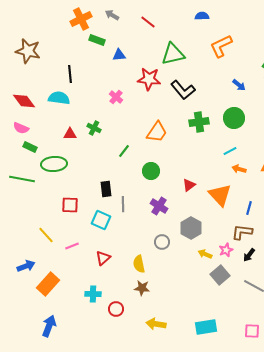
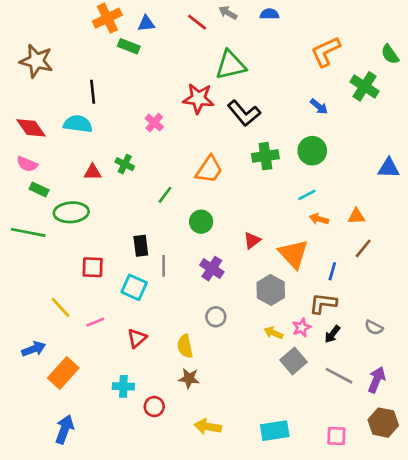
gray arrow: (112, 15) -> (228, 13), moved
orange L-shape: (221, 46) -> (326, 52), moved
blue triangle: (119, 55) -> (146, 23), moved
gray hexagon: (191, 228) -> (271, 290), moved

